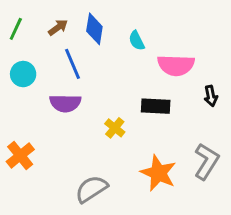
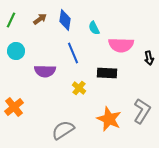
blue line: (73, 64) -> (73, 53), moved
black arrow: (211, 96) -> (149, 58), moved

